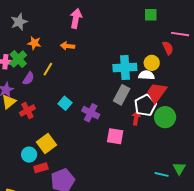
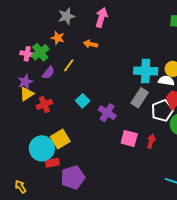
gray star: (19, 22) -> (66, 16), moved
red arrow: (136, 118) -> (151, 141), moved
cyan circle: (29, 155) -> (42, 148), size x1.6

